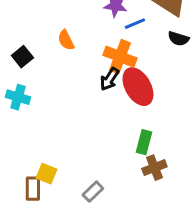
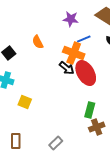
blue line: (135, 24) -> (84, 39), moved
black arrow: (109, 79) -> (67, 68), turned -84
yellow square: (46, 174) -> (25, 102), moved

